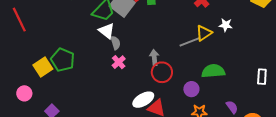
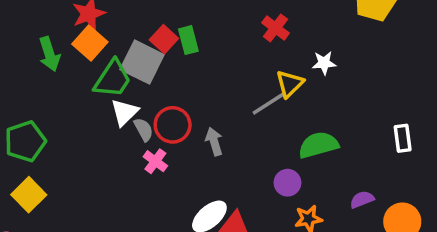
white triangle: (107, 31) -> (125, 112), turned 48
green pentagon: (63, 60) -> (25, 141), moved, turned -30
red circle: (162, 72) -> (173, 125), moved
purple semicircle: (232, 107) -> (362, 200), turned -64

